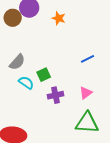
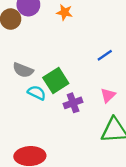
gray semicircle: (17, 62) -> (23, 70), turned 78
green square: (44, 75) -> (56, 81), size x1.5

